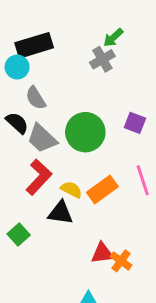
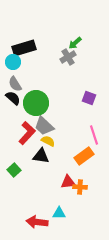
gray semicircle: (36, 98) -> (15, 84), moved
green circle: (85, 132) -> (36, 103), moved
gray trapezoid: (42, 138) -> (44, 126), moved
orange rectangle: (102, 190) -> (84, 156), moved
orange cross: (121, 261) -> (80, 187), turned -32

